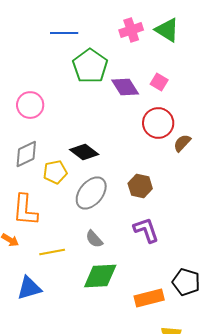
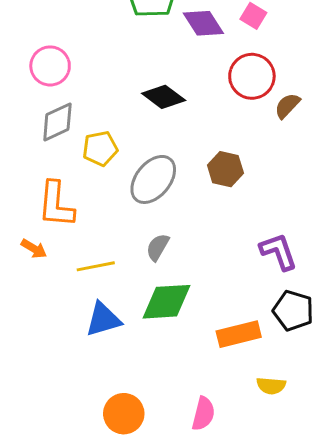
pink circle: (30, 105) -> (50, 66), moved
black diamond: (84, 152) -> (164, 97), moved
purple L-shape: (146, 230) -> (278, 252), moved
gray semicircle: (94, 239) -> (158, 247), turned 72
blue triangle: (29, 288) -> (103, 319), moved

